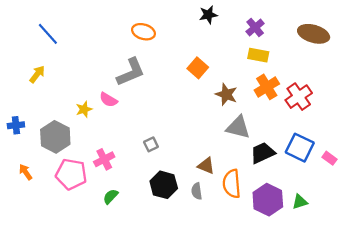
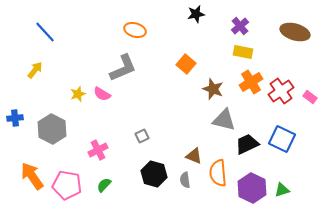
yellow star: (84, 109) -> (78, 94), moved
pink rectangle: (329, 158) -> (310, 97), moved
orange arrow: (26, 172) -> (32, 176), moved, size x1.8
pink pentagon: (71, 174) -> (67, 185), moved

